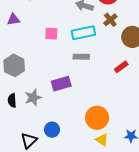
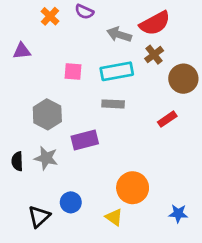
gray hexagon: (14, 65) -> (47, 114), moved
gray star: (33, 98) -> (46, 158), turned 30
yellow triangle: (102, 140) -> (114, 217), moved

